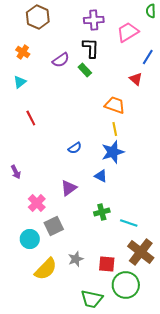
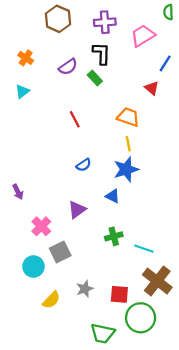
brown hexagon: (38, 17) -> (58, 19), moved
red line: (31, 118) -> (75, 119), moved
yellow semicircle: (46, 269) -> (51, 300), size x0.7

